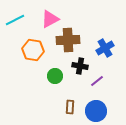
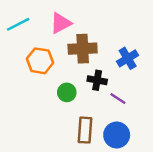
purple line: (97, 81) -> (118, 98), turned 72
brown rectangle: (70, 107) -> (85, 130), size x1.5

